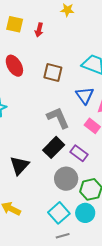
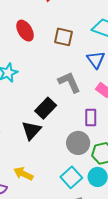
black rectangle: (54, 147) -> (46, 108), moved
purple rectangle: (79, 153) -> (91, 117), turned 54

